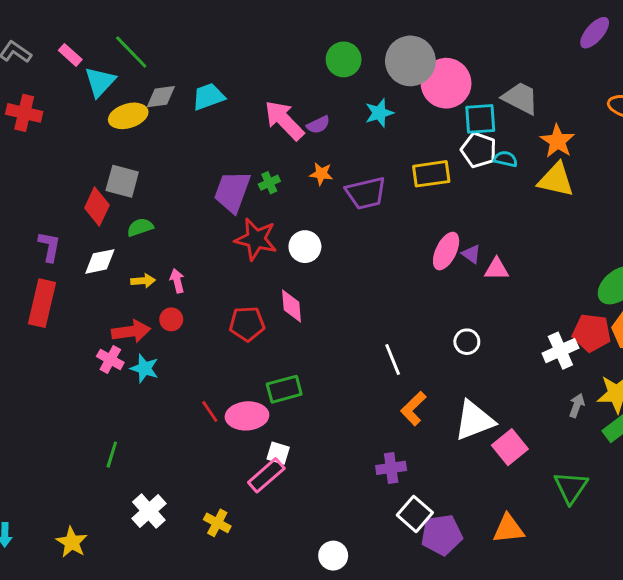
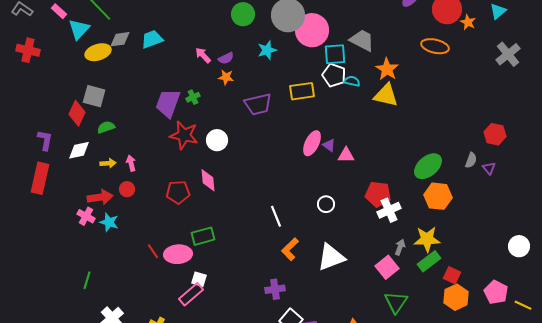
pink arrow: (284, 120) -> (203, 55), size x0.6
orange star: (321, 174) -> (226, 77), moved
red pentagon: (592, 333) -> (378, 194), moved
pink square: (510, 447) -> (387, 267), moved

